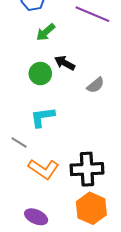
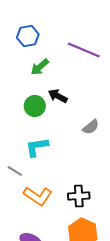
gray semicircle: (96, 85) -> (91, 127), moved
black cross: (87, 169) -> (79, 196), size x0.7

